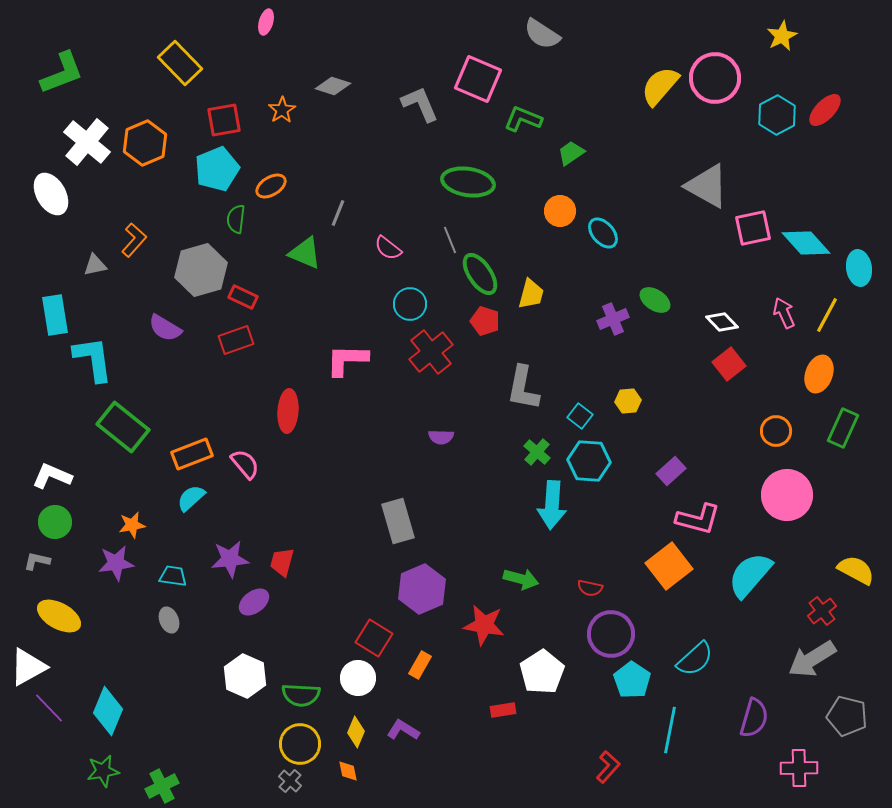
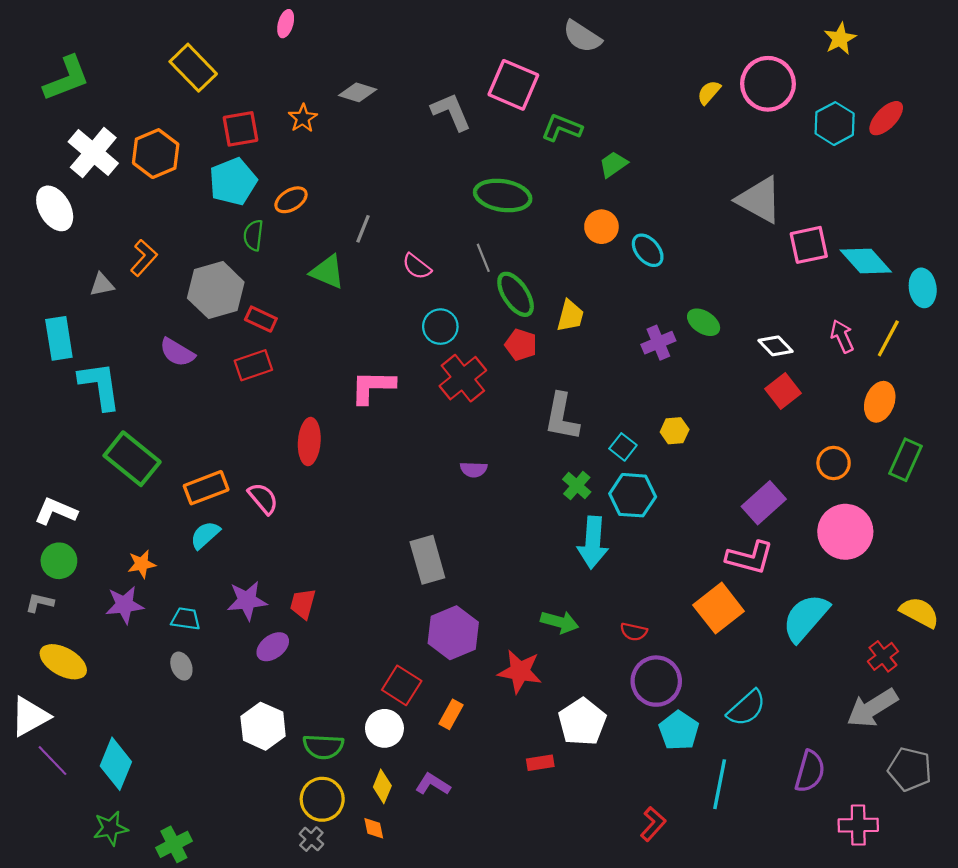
yellow semicircle: (660, 86) -> (709, 92), size x0.6
purple rectangle: (671, 471) -> (764, 503), moved, size x1.4

